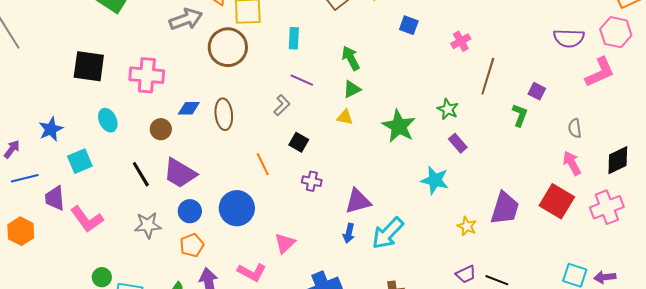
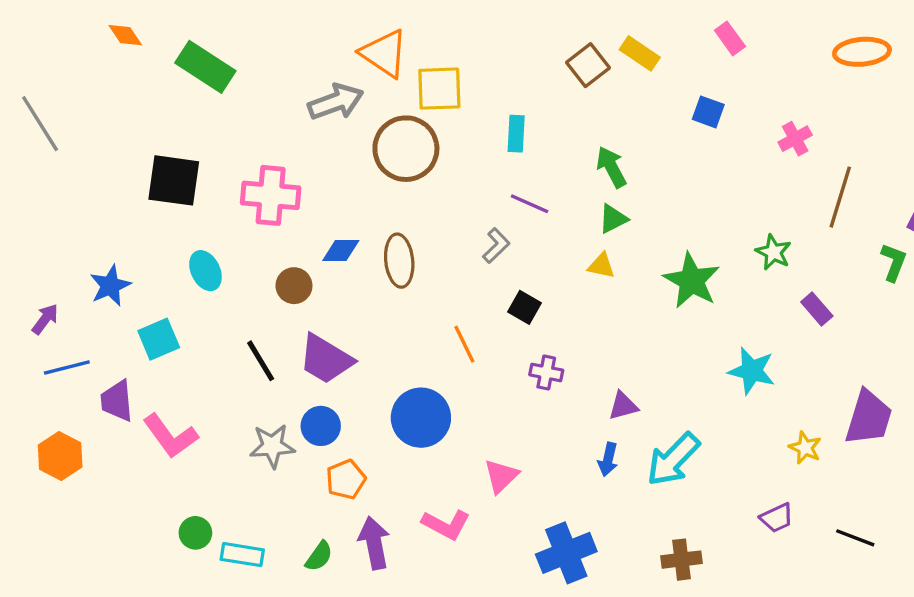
purple rectangle: (458, 143) -> (817, 309), moved
purple triangle: (358, 201) -> (623, 406), size x0.7
blue circle: (190, 211) -> (321, 426), moved
purple trapezoid: (466, 274) -> (777, 518), moved

